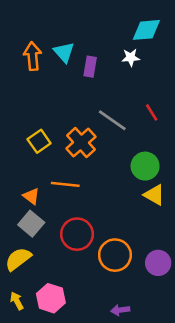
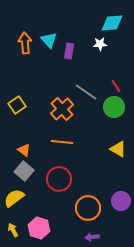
yellow square: (39, 141) -> (17, 105), moved
green circle: (145, 166) -> (114, 107), moved
orange line: (65, 184) -> (62, 142), moved
orange circle: (115, 255) -> (88, 208), moved

